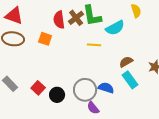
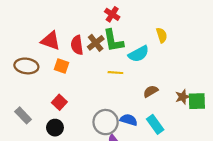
red triangle: (14, 16) -> (51, 41), moved
cyan rectangle: (130, 80) -> (155, 124), moved
red square: (38, 88) -> (59, 102), moved
black circle: (57, 95) -> (55, 128), moved

